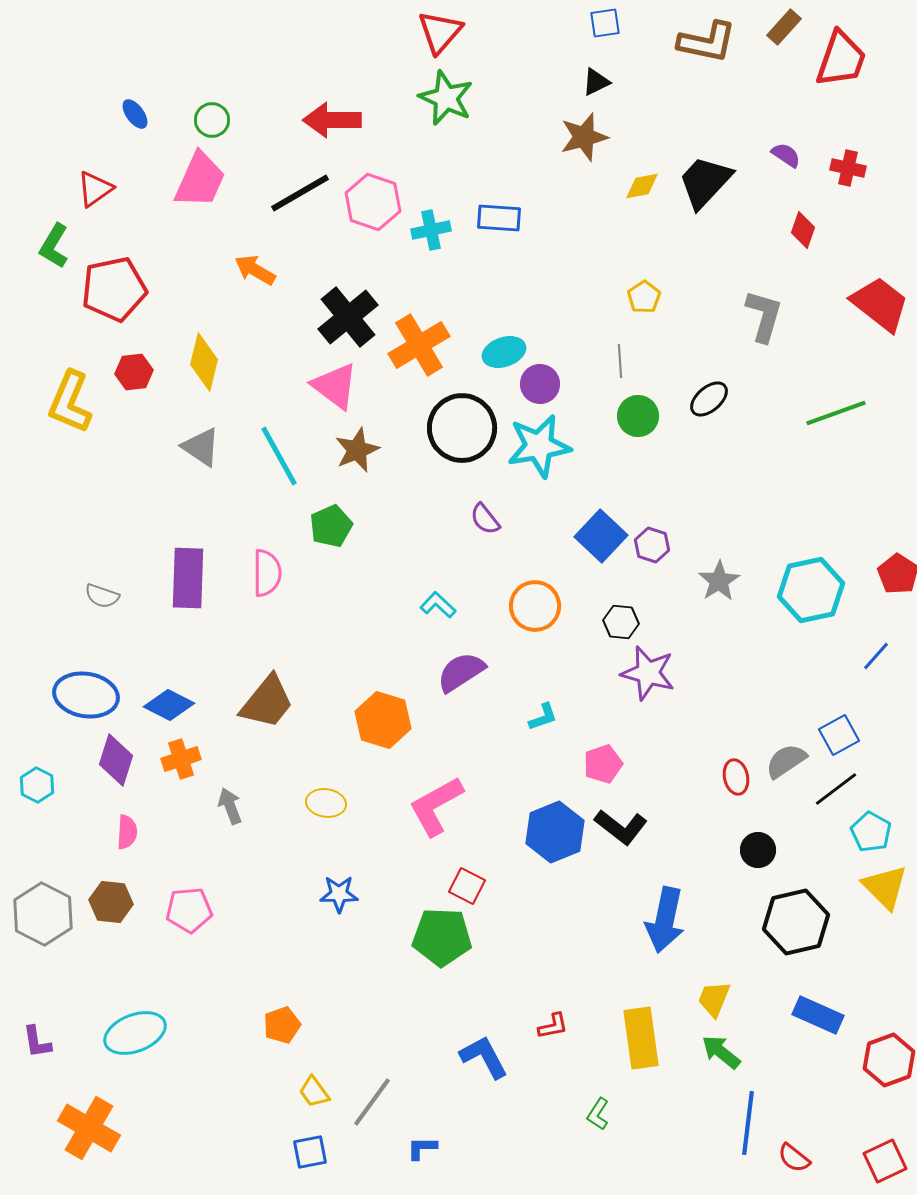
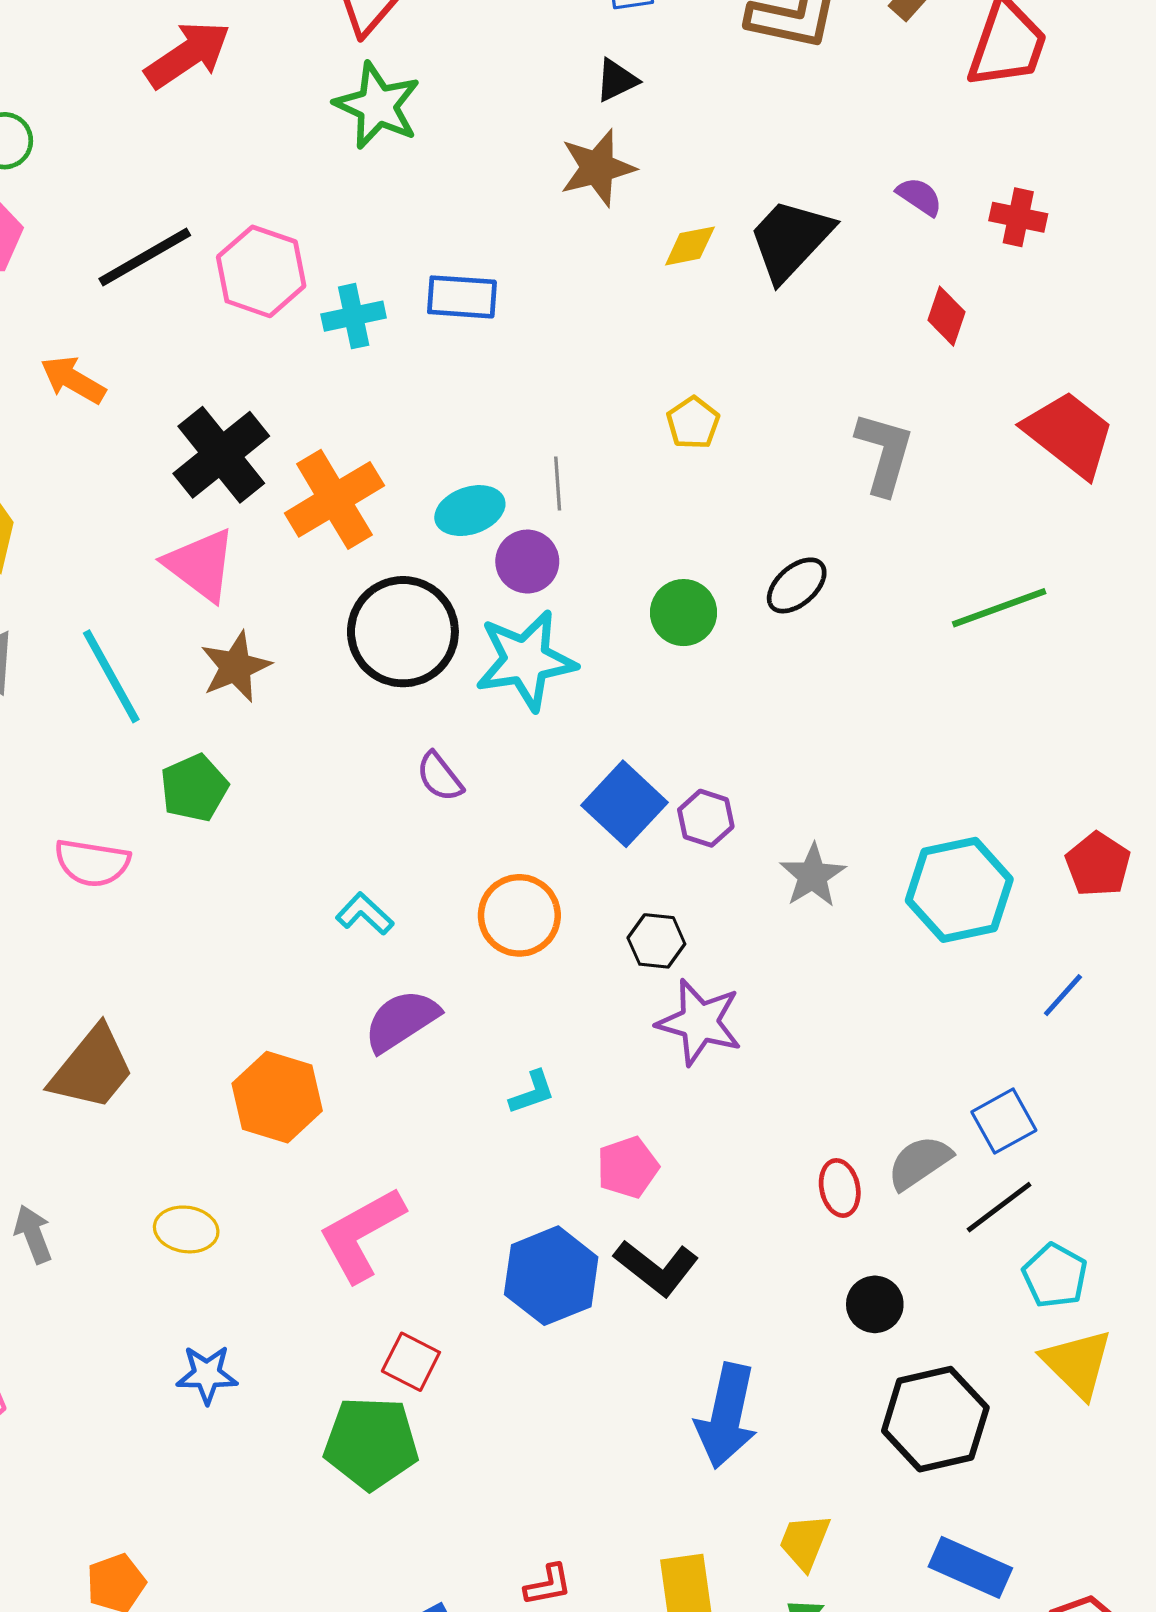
red arrow: (332, 120) -> (188, 55), moved, turned 146
gray line: (620, 361) -> (558, 483), moved
pink semicircle: (267, 573) -> (92, 863), turned 99

